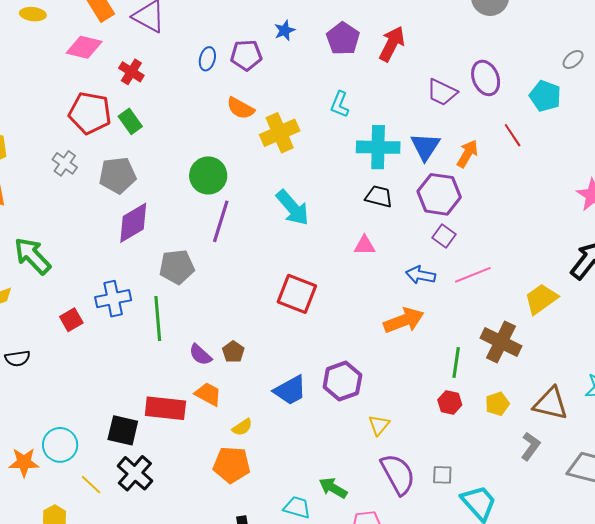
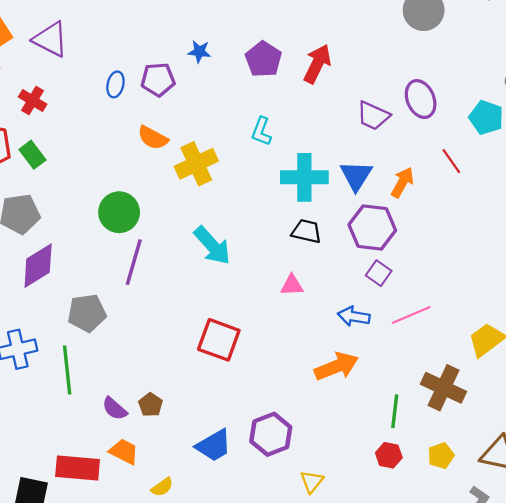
blue star: (285, 30) -> (199, 52), turned 30

